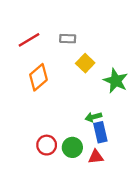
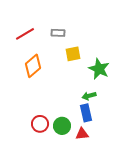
yellow square: (85, 63) -> (73, 54), turned 35
green arrow: (93, 117) -> (89, 96), moved

